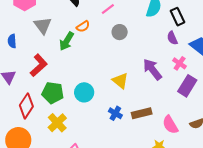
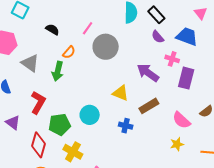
gray circle: (120, 32) -> (106, 47), size x1.6
brown rectangle: (142, 113) -> (149, 106), moved

